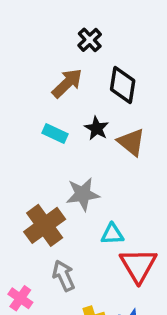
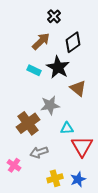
black diamond: (123, 85) -> (73, 42), turned 45
black star: (97, 128) -> (58, 67), size x1.6
brown triangle: (131, 142) -> (78, 88), moved
gray arrow: (64, 276) -> (39, 152), turned -84

